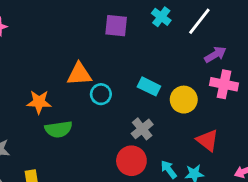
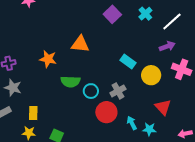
purple square: (116, 26) -> (112, 14), turned 30
purple arrow: (215, 54) -> (167, 46), moved
cyan circle: (101, 94) -> (91, 91), moved
green semicircle: (58, 129) -> (70, 82), moved

